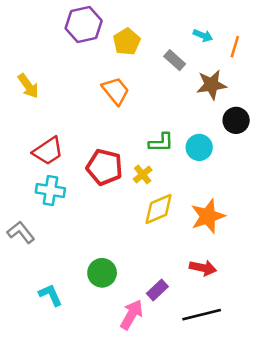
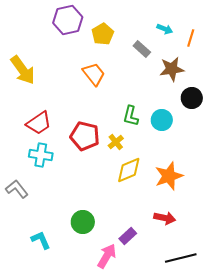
yellow arrow: (28, 86) -> (23, 70), size x1.4
green L-shape: (161, 142) -> (131, 116), turned 105
black line: (202, 315) -> (181, 258), moved

